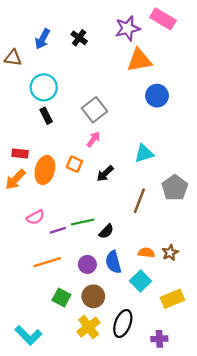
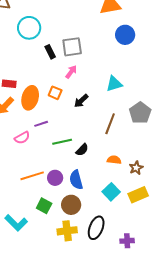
gray square: (94, 110) -> (72, 47), turned 30
black rectangle: (46, 116) -> (50, 52), moved
purple line: (58, 230) -> (41, 124), moved
orange semicircle: (146, 253) -> (114, 160), moved
blue semicircle: (113, 262) -> (76, 180), moved
purple circle: (87, 264) -> (55, 178), moved
yellow rectangle: (172, 299) -> (138, 195), moved
yellow cross: (89, 327) -> (67, 231), turned 30
cyan L-shape: (28, 335) -> (16, 223), moved

